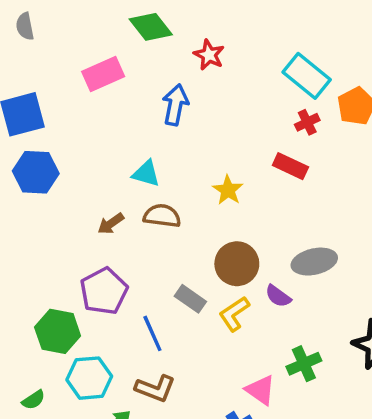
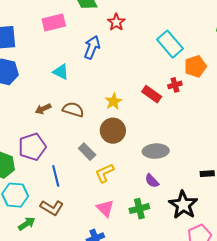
red cross: (307, 122) -> (175, 85), moved
cyan triangle: (146, 174) -> (61, 72), moved
brown circle: (237, 264) -> (113, 131), moved
purple semicircle: (278, 296) -> (152, 181), moved
gray rectangle: (190, 299) -> (87, 152), moved
pink triangle: (260, 390) -> (105, 208), moved

